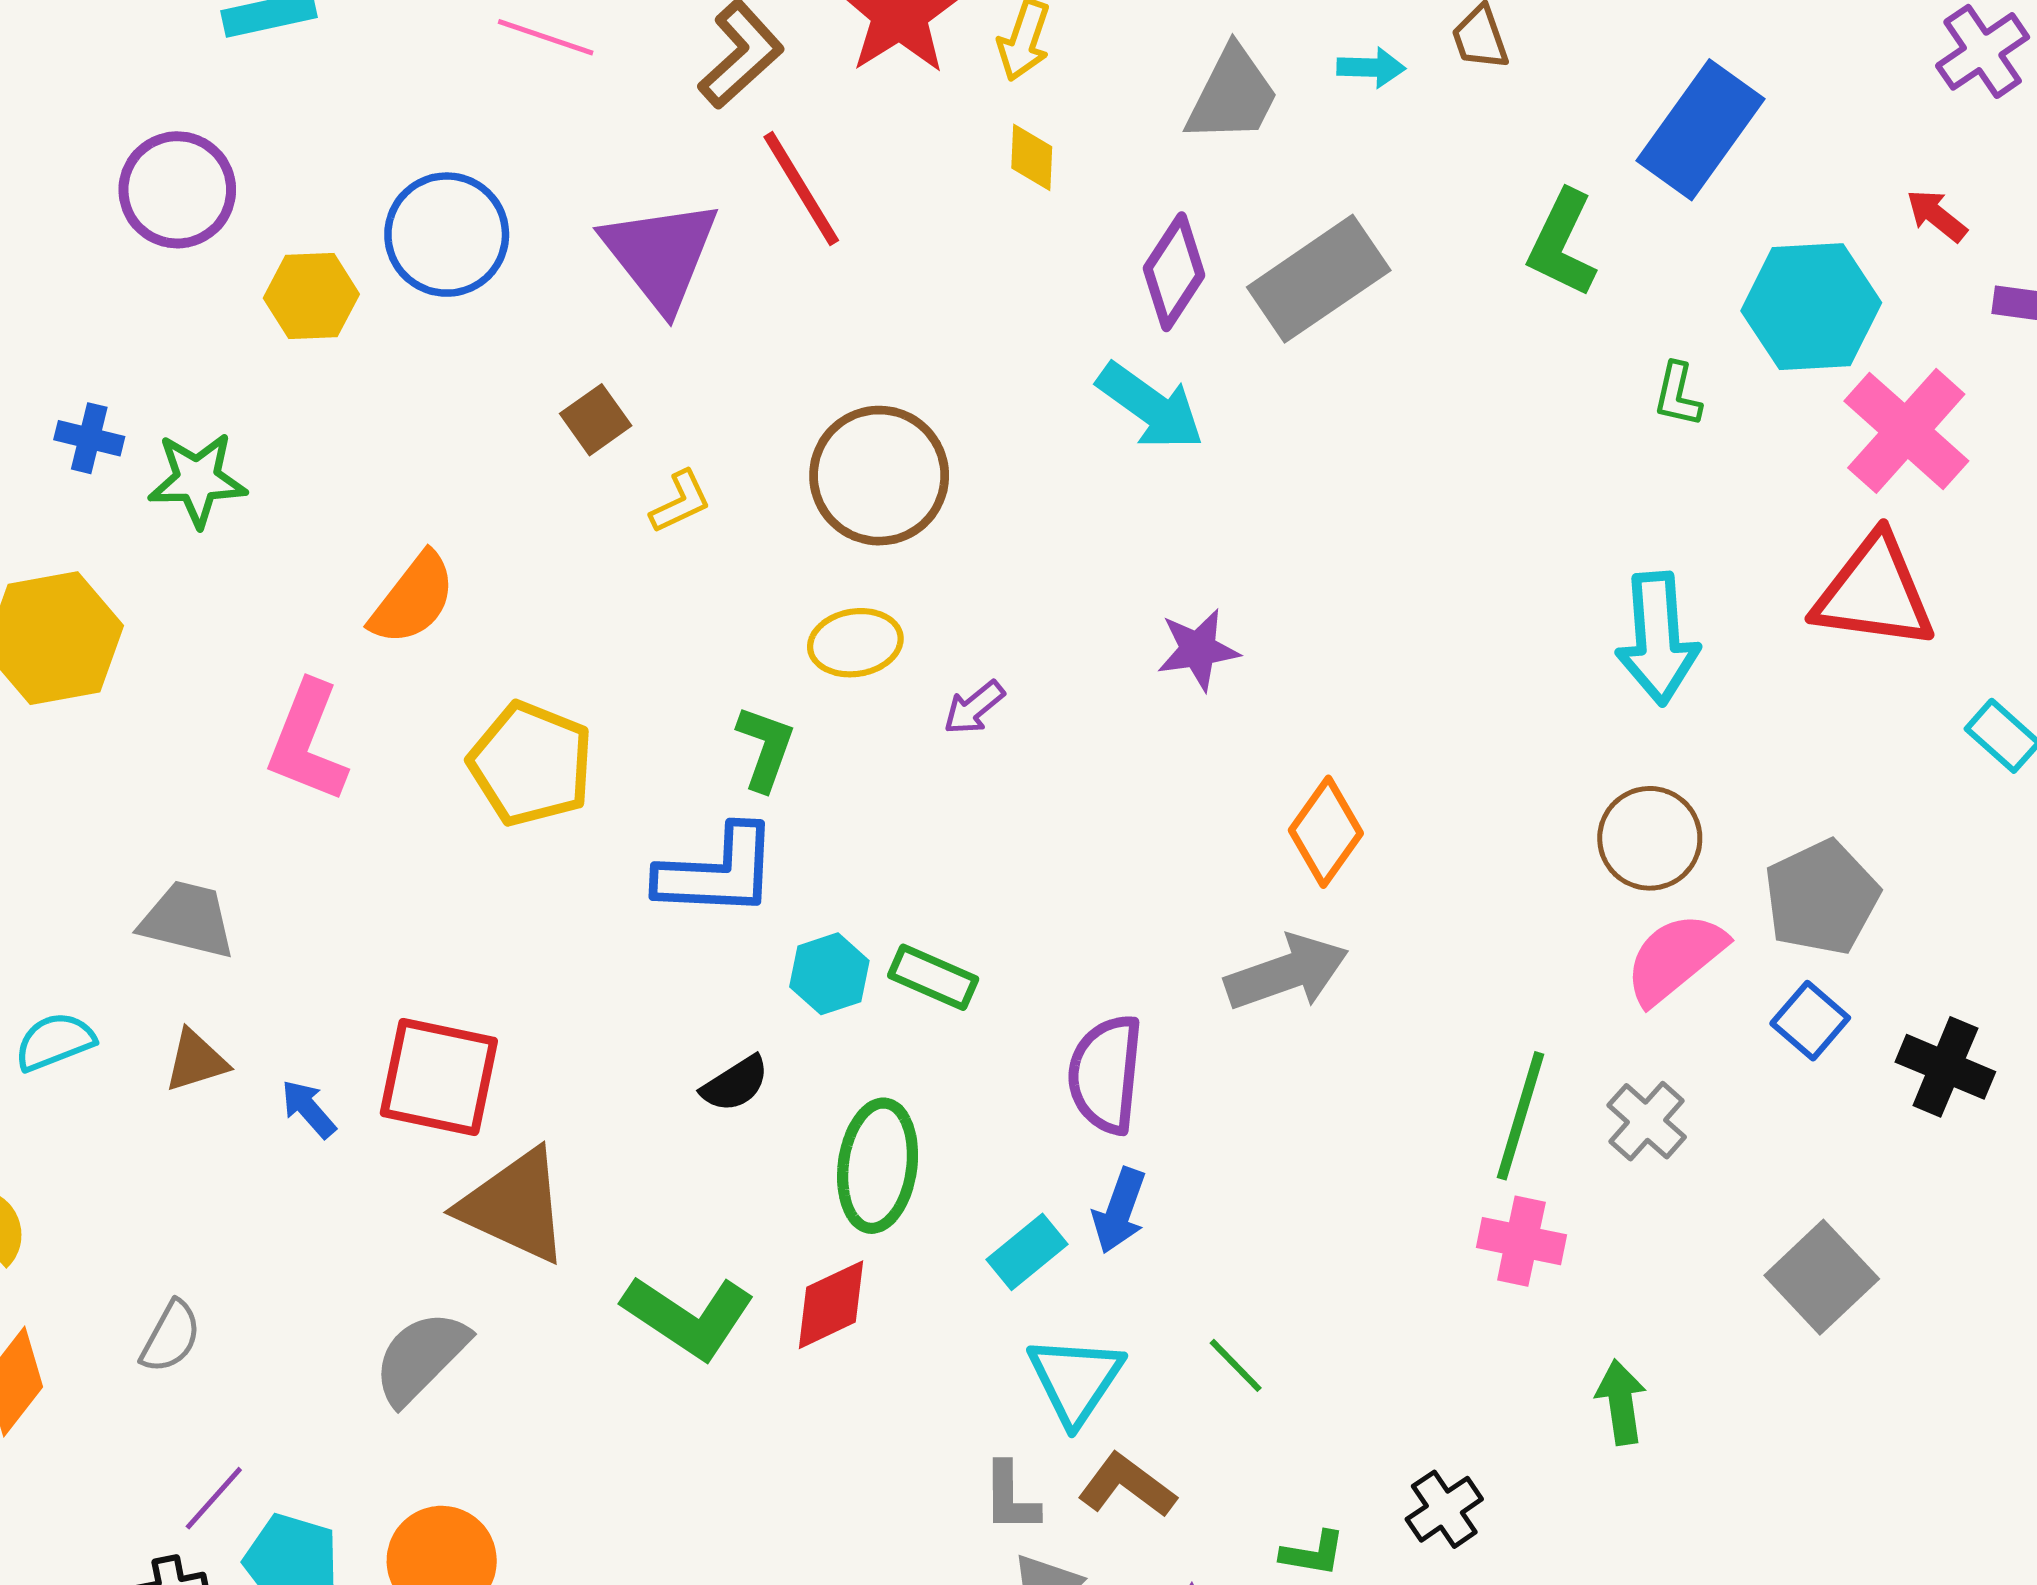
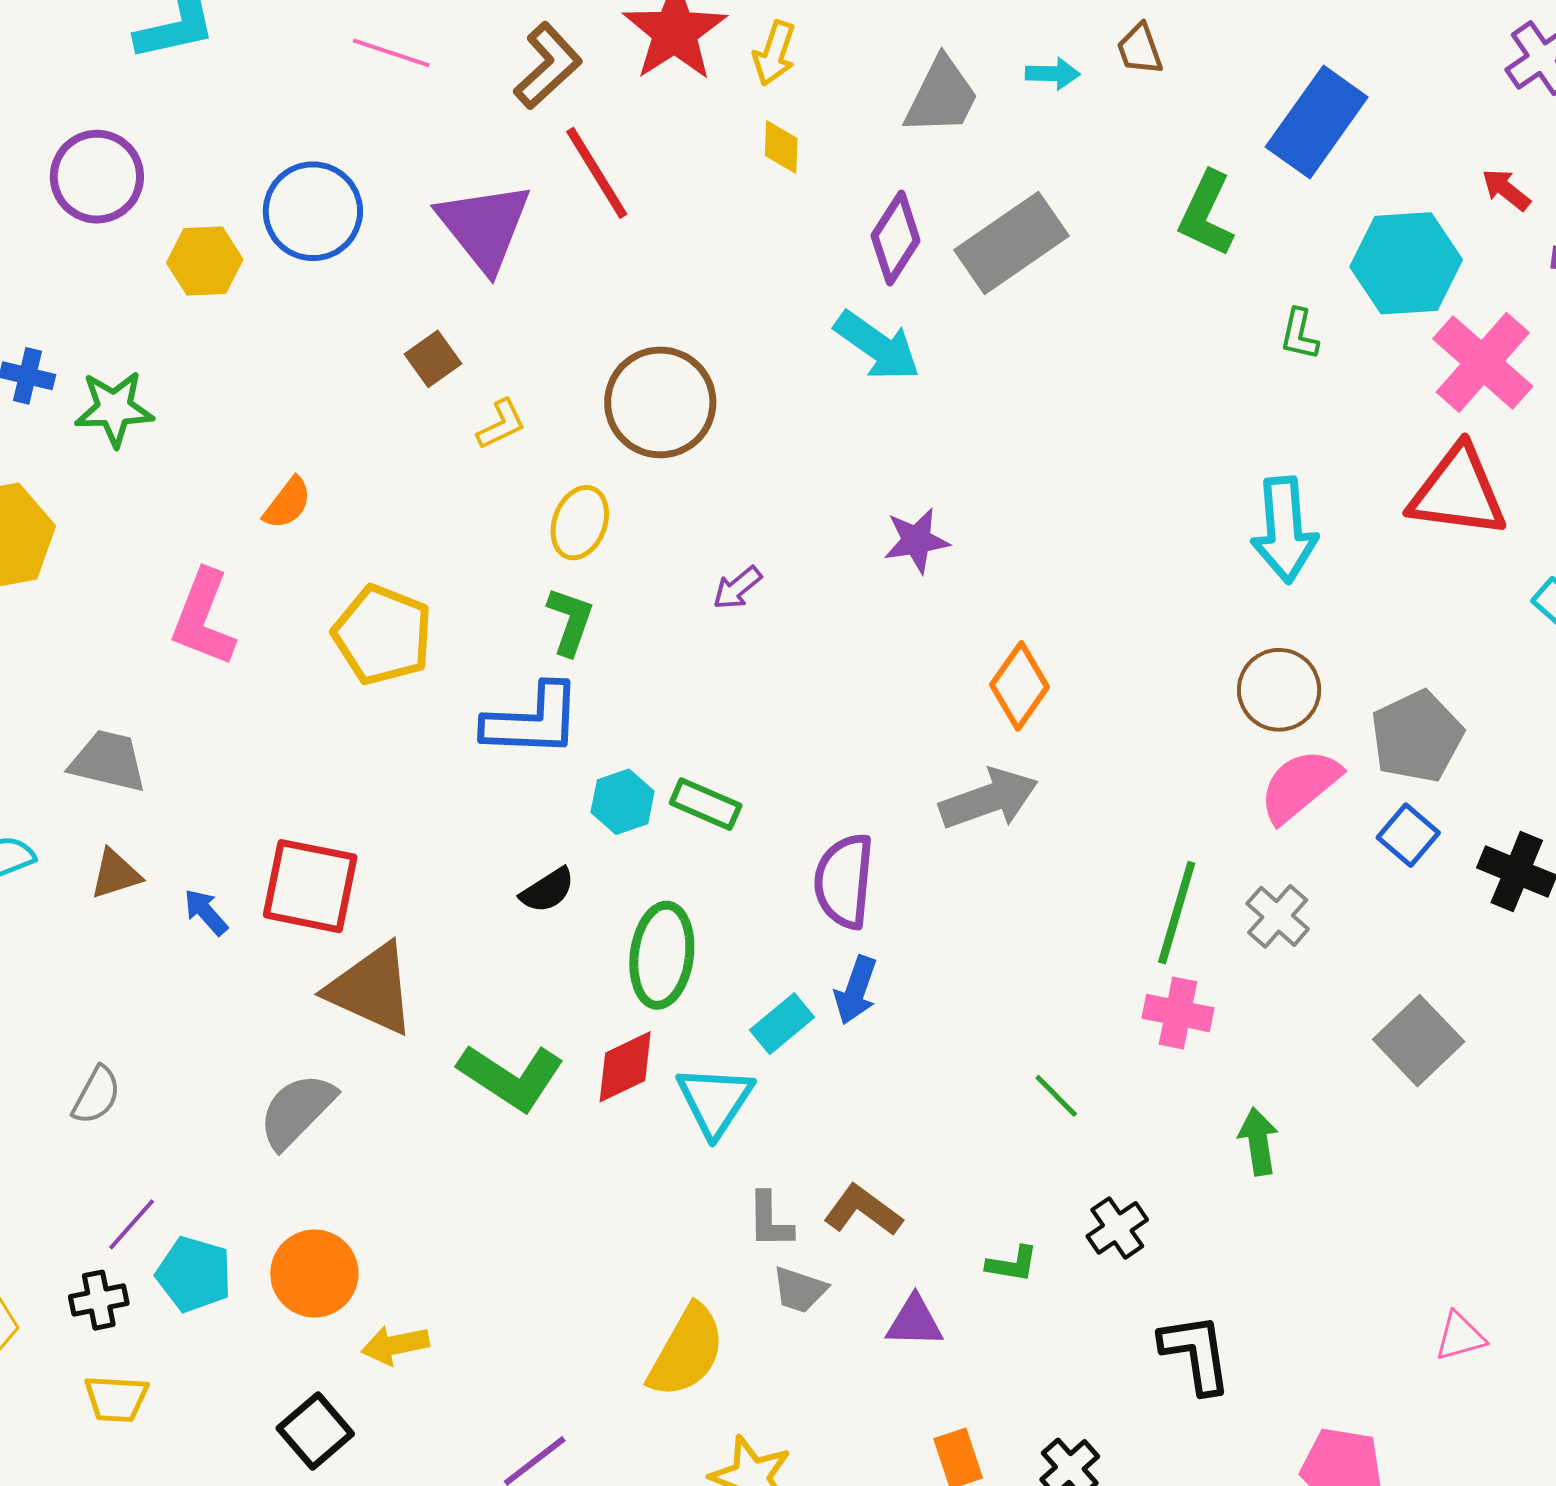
orange semicircle: (413, 599) -> (287, 503), size x0.7
yellow ellipse: (855, 643) -> (580, 523), moved, turned -60
green line: (1236, 1365) -> (1056, 1096), moved
cyan triangle: (1075, 1380) -> (715, 1101), moved

